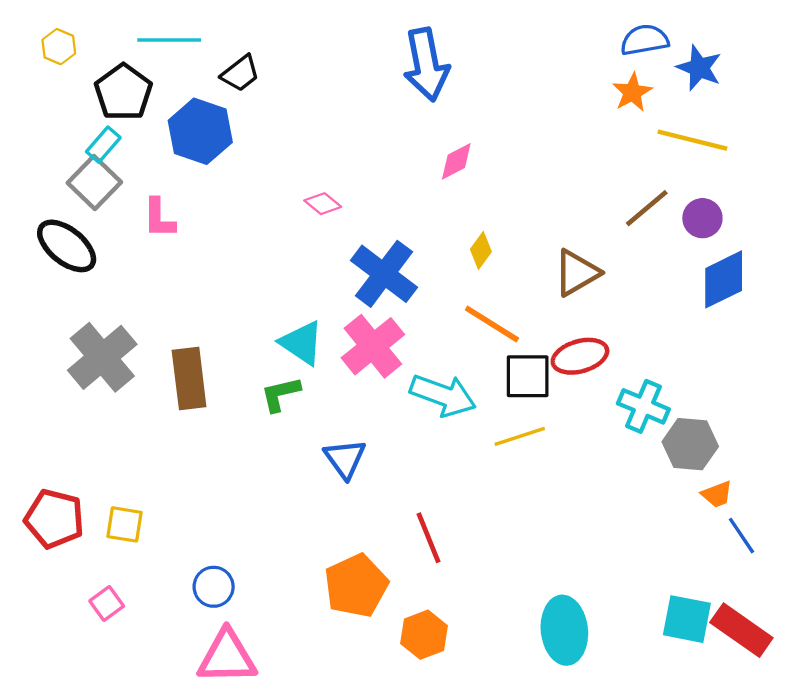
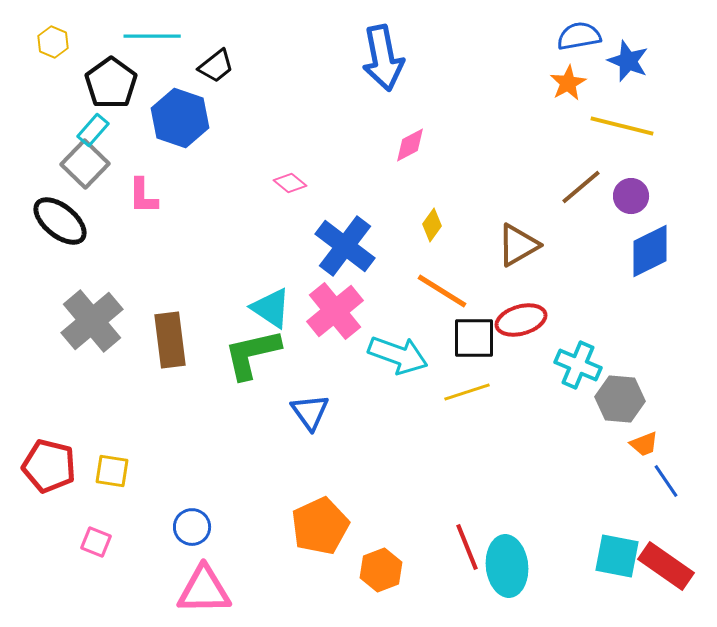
green L-shape: (280, 394) -> (252, 354), size x1.6
red line: (429, 538) -> (467, 547), moved
pink square: (107, 603) -> (96, 542), turned -32

